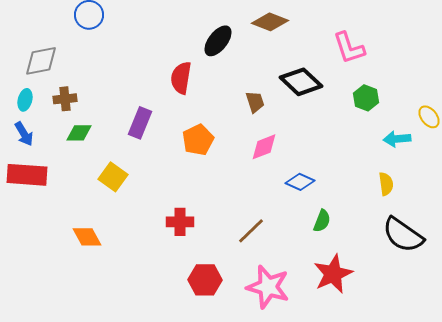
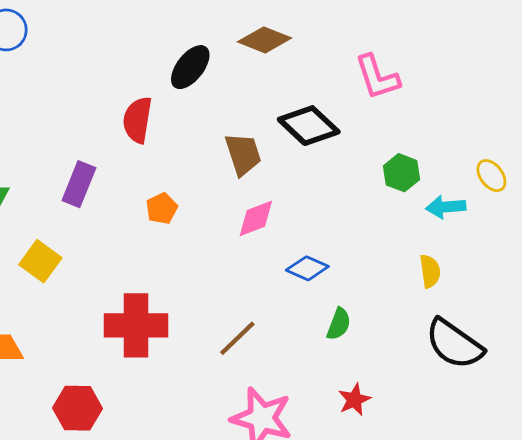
green hexagon: (366, 98) -> (402, 173), moved
brown trapezoid: (255, 102) -> (243, 154), size x1.4
orange pentagon: (198, 140) -> (162, 208), size x0.7
red cross: (180, 222) -> (136, 325), size x1.6
red star: (333, 274) -> (354, 400), size x0.6
red hexagon: (205, 280) -> (78, 408), moved

